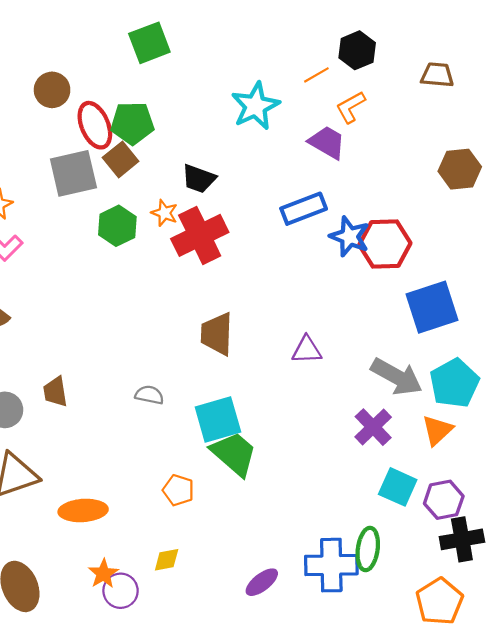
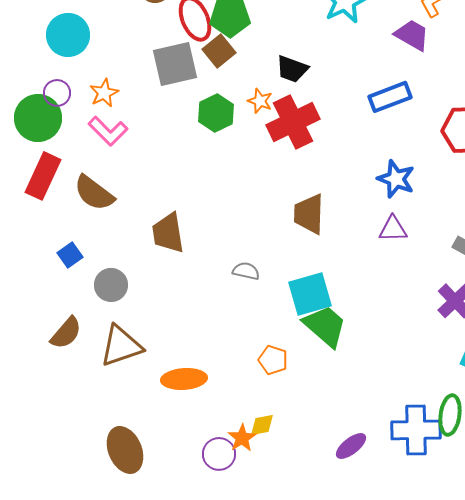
blue star: (350, 237) -> (396, 179), moved
brown trapezoid: (55, 392) -> (168, 233), moved, size x1.4
orange star: (103, 574) -> (242, 438), moved

